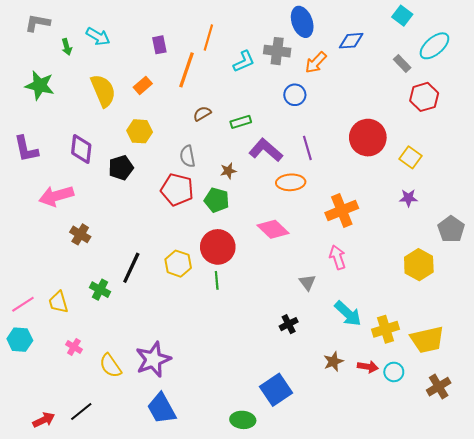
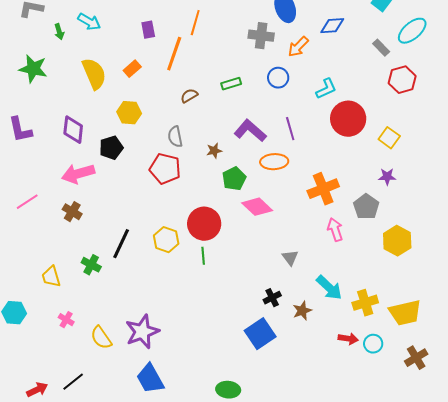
cyan L-shape: (244, 61) -> (326, 89), moved
green rectangle: (241, 122) -> (231, 84), moved
pink arrow: (56, 196) -> (78, 174), moved
green pentagon: (217, 200) -> (234, 179), moved, turned 30
gray pentagon: (451, 229) -> (366, 207), moved
pink arrow: (338, 257) -> (335, 230), moved
pink line: (23, 304) -> (27, 202), moved
brown star: (333, 362) -> (302, 311), moved
blue square: (276, 390) -> (260, 334), moved

